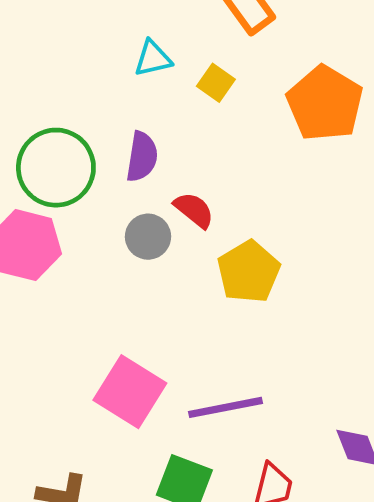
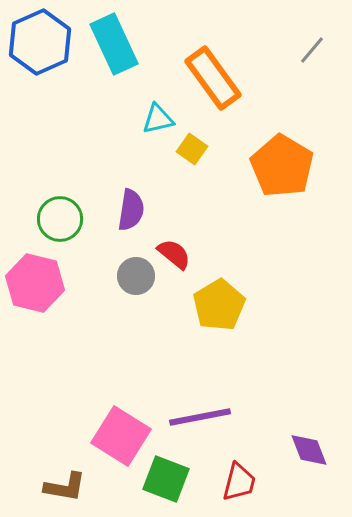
cyan triangle: (153, 59) -> (158, 119), moved
green circle: (56, 168) -> (60, 219), size x0.7
pink square: (130, 392) -> (121, 436), moved

